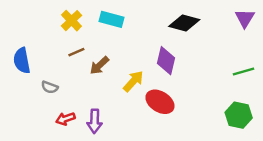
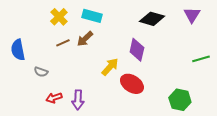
purple triangle: (245, 18) -> (192, 15), moved
brown arrow: (99, 65) -> (85, 39), moved
green hexagon: (239, 115) -> (180, 100), moved

